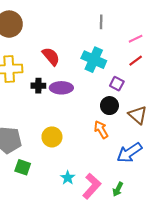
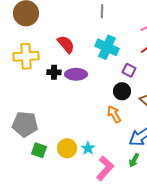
gray line: (101, 22) -> (102, 11), moved
yellow circle: (52, 137) -> (67, 148), moved
cyan star: (68, 178) -> (88, 148), moved
green arrow: (118, 189) -> (134, 160), moved

